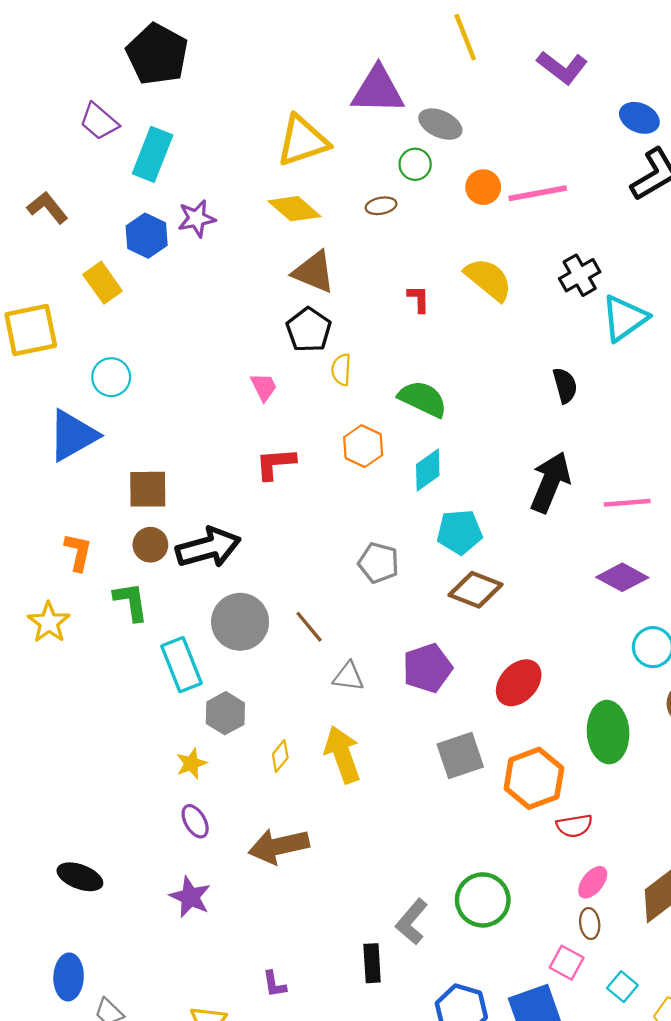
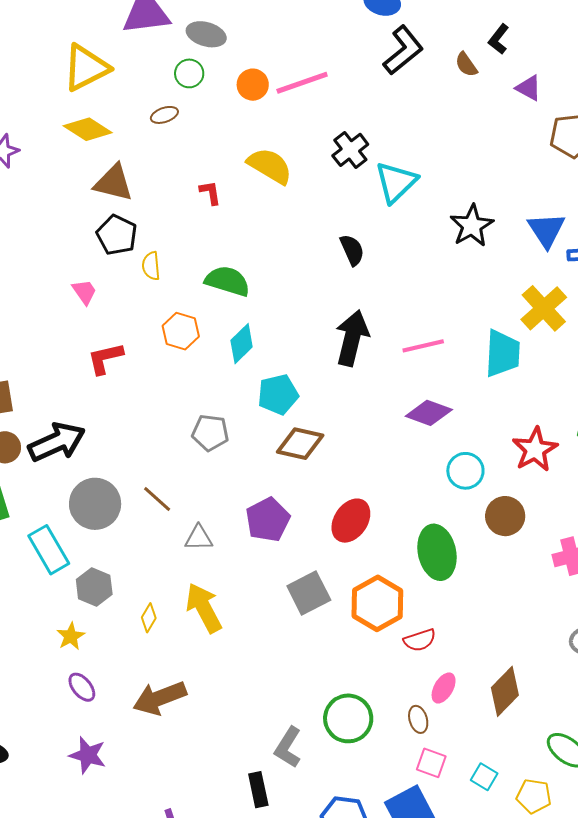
brown ellipse: (590, 923) -> (418, 719), moved

